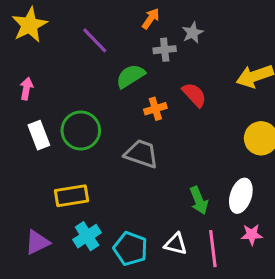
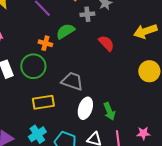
orange cross: (155, 109) -> (45, 43), moved, turned 32
yellow rectangle: (71, 196) -> (43, 102), moved
white ellipse: (241, 196) -> (85, 108), moved

